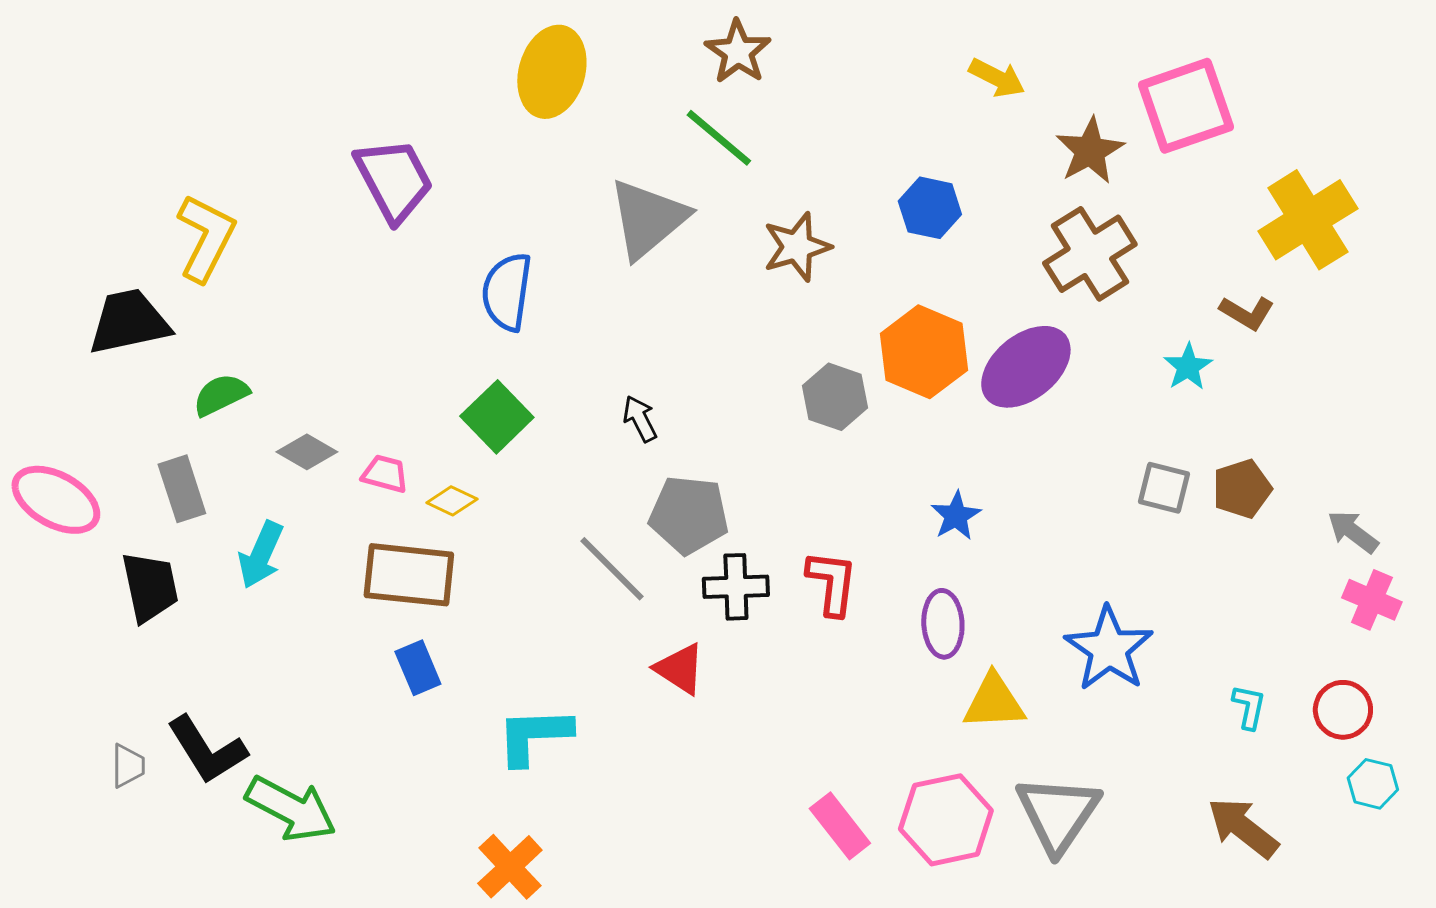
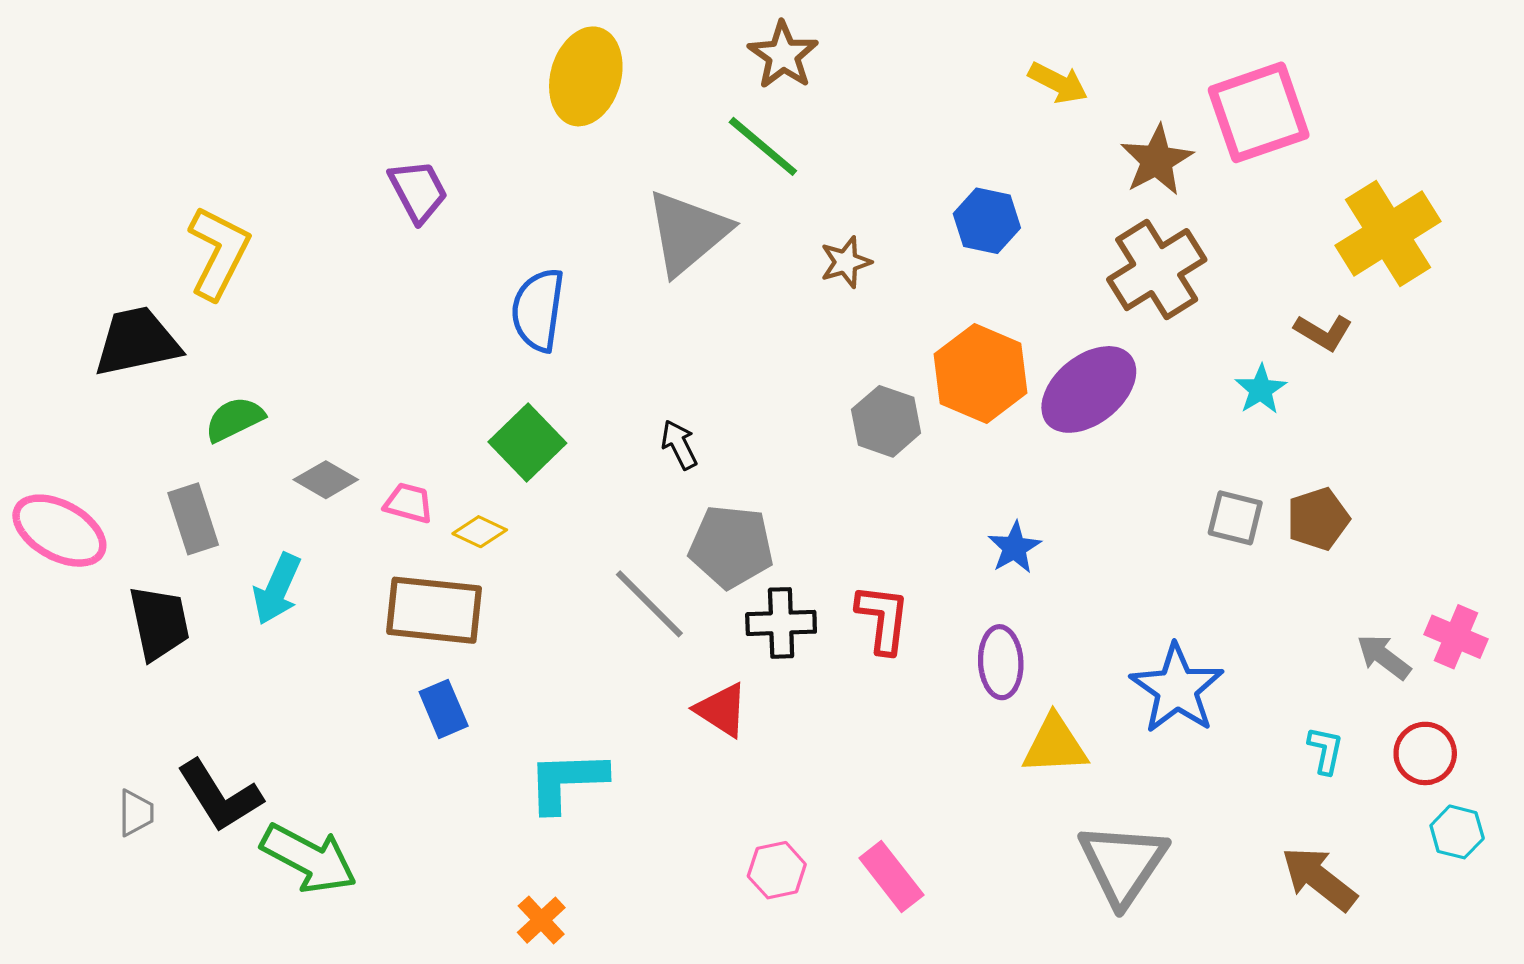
purple trapezoid: (394, 180) -> (418, 191), size x0.7
brown star: (797, 247) -> (846, 262), size x0.7
gray arrow: (1353, 532) -> (1384, 657), moved
pink hexagon: (946, 820) -> (777, 870), moved, size x0.6
orange cross: (510, 867) -> (541, 920), size x0.7

